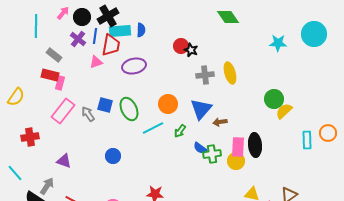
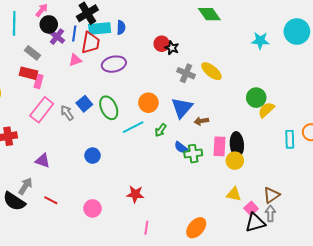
black circle: (82, 17) -> (49, 24), moved
yellow ellipse: (230, 73) -> (211, 71), turned -35
gray cross: (205, 75) -> (186, 73), turned 30
blue square: (105, 105) -> (84, 104), turned 35
yellow circle: (236, 161) -> (235, 161), moved

